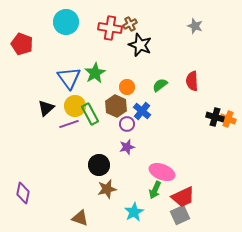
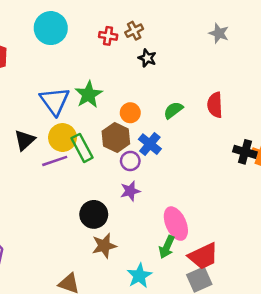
red cross: (110, 28) -> (108, 36), size x0.6
black star: (140, 45) -> (147, 58), size x0.6
pink ellipse: (162, 172) -> (176, 224), turned 45

